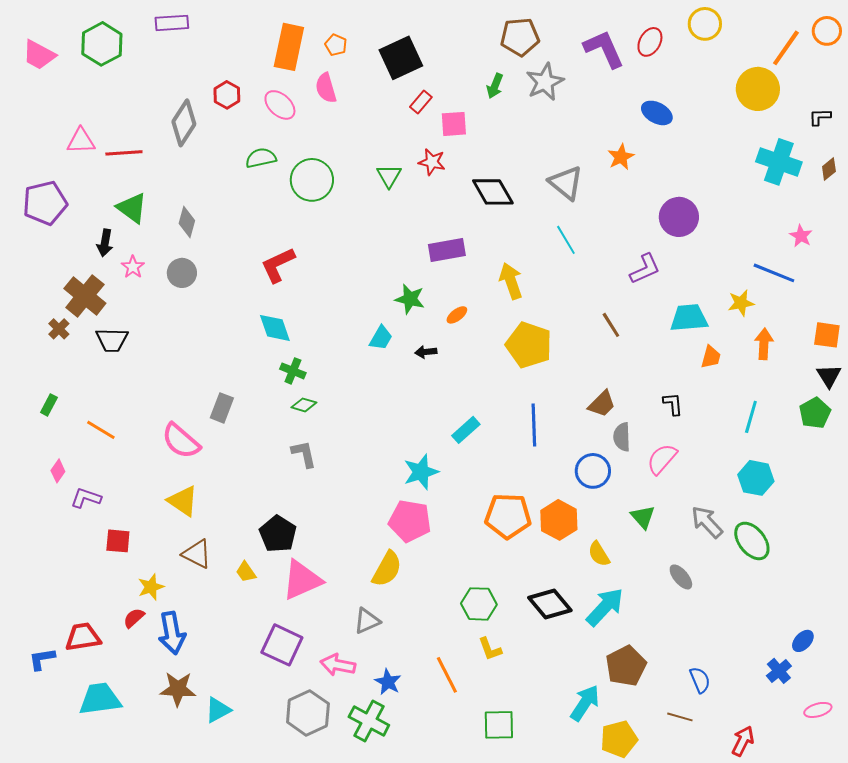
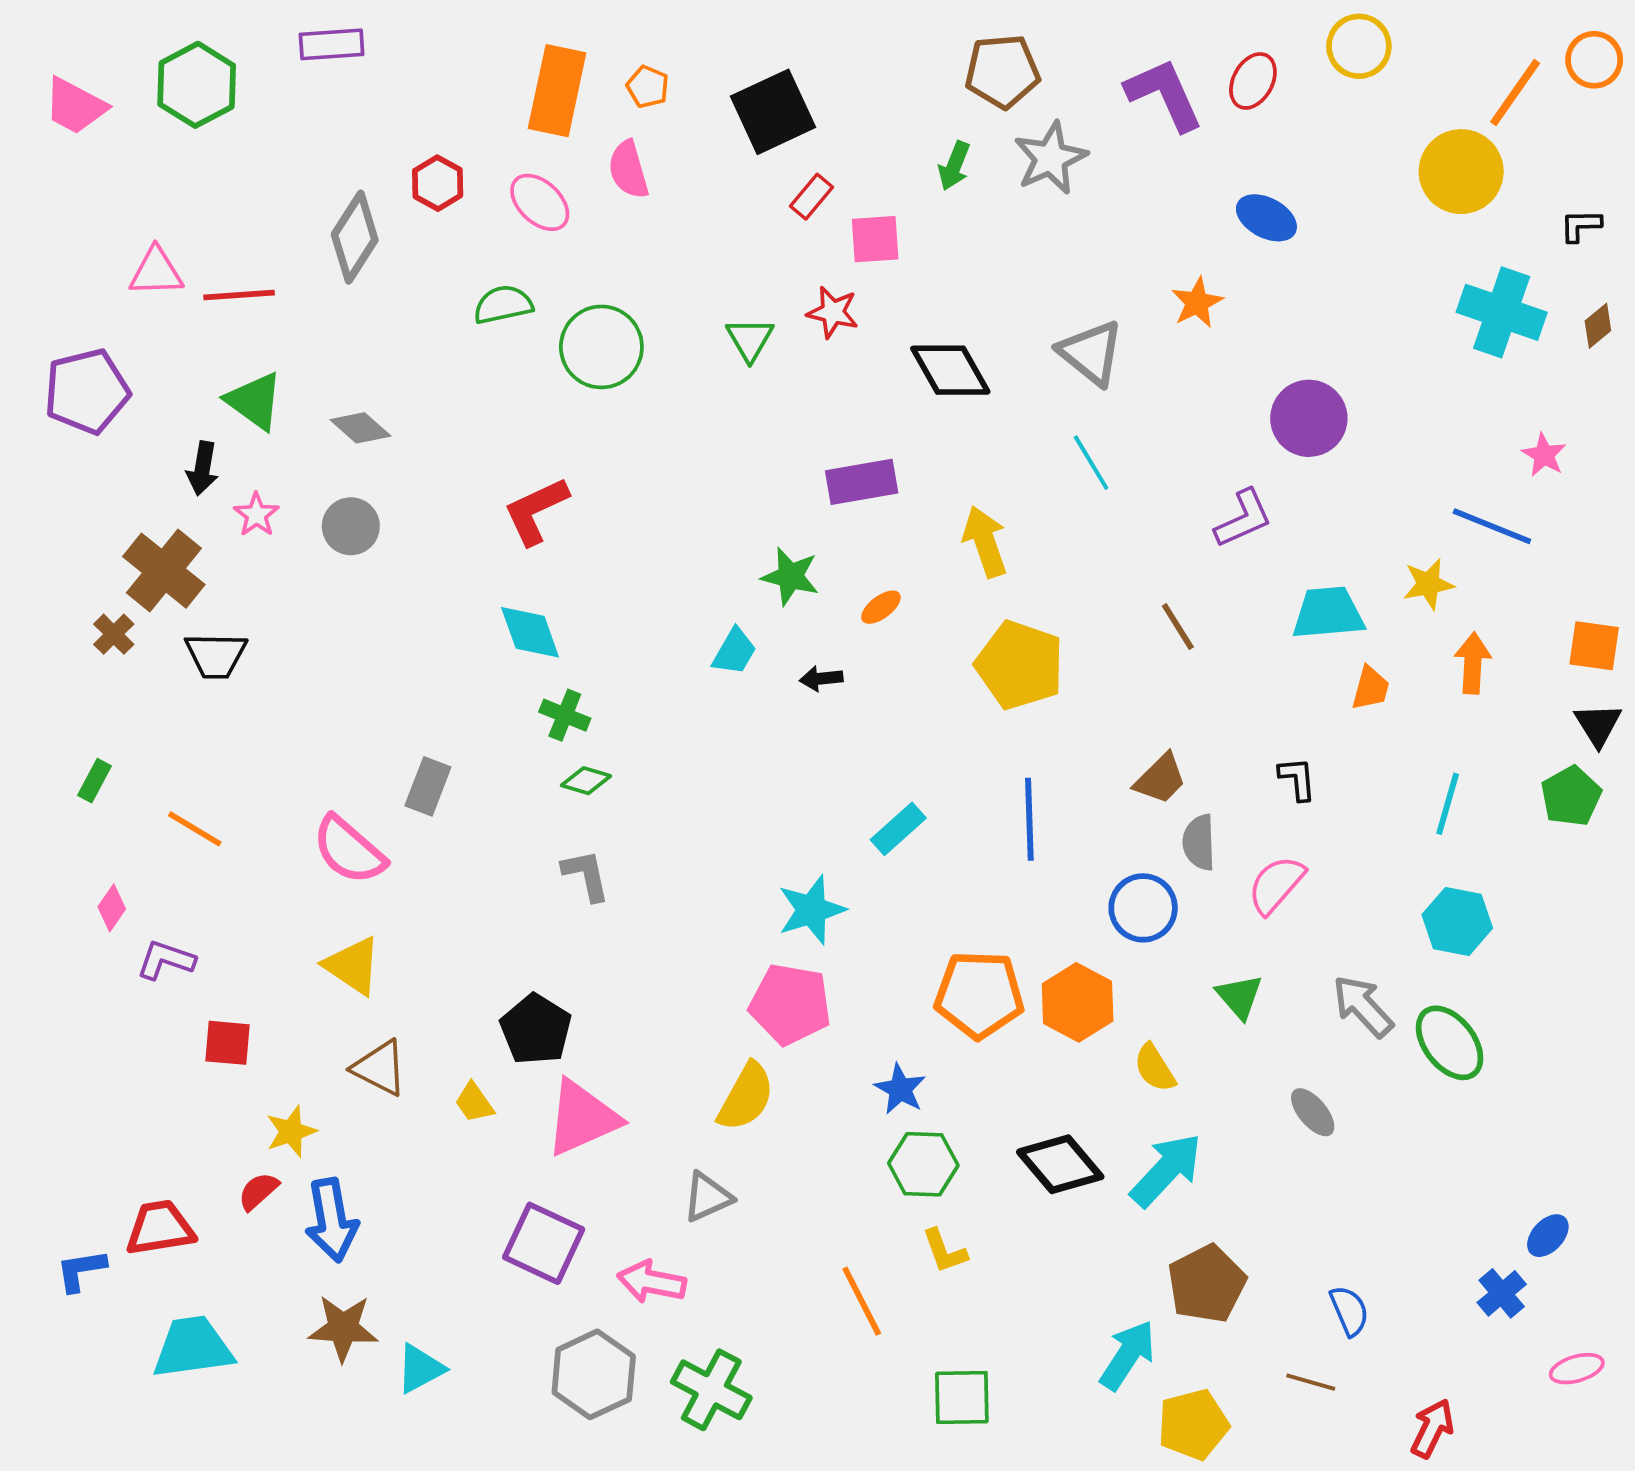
gray diamond: (187, 222) -> (360, 428), turned -64
blue star: (388, 682) -> (900, 1089), moved

